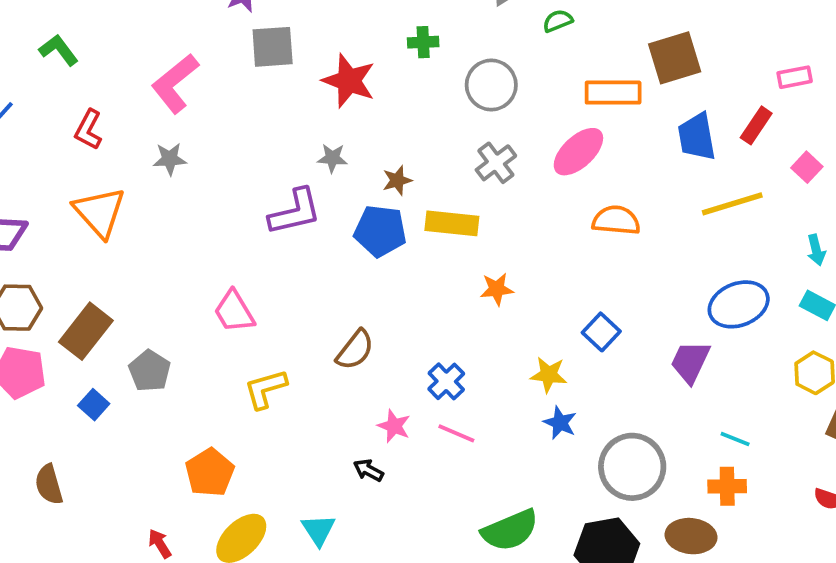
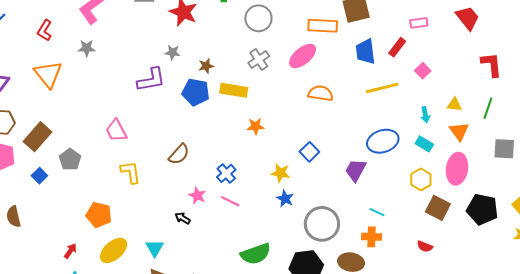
yellow L-shape: (265, 389) -> (131, 172), turned 95
orange pentagon: (210, 472) -> (99, 215), turned -30
red arrow: (160, 544) -> (70, 251), turned 63

